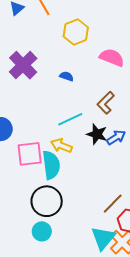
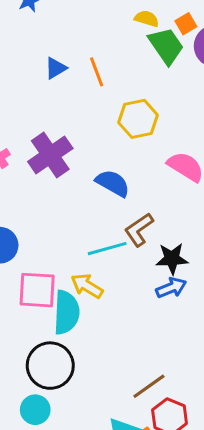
blue semicircle: (67, 76) -> (113, 183), size x1.6
brown L-shape: (106, 103) -> (139, 230), moved
black star: (97, 134) -> (172, 259), moved, turned -30

